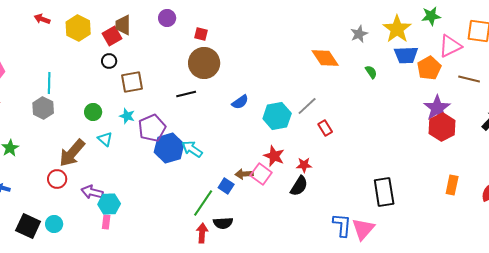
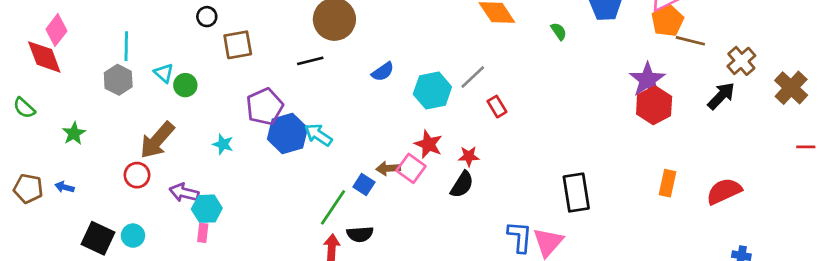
orange pentagon: (429, 68) -> (668, 21), moved
cyan star: (127, 116) -> (223, 144), moved
cyan triangle: (105, 139) -> (164, 73), moved

